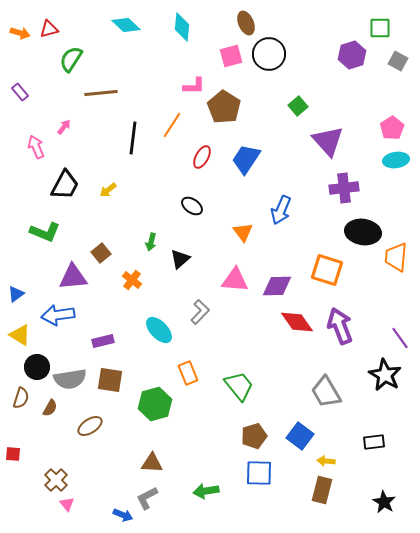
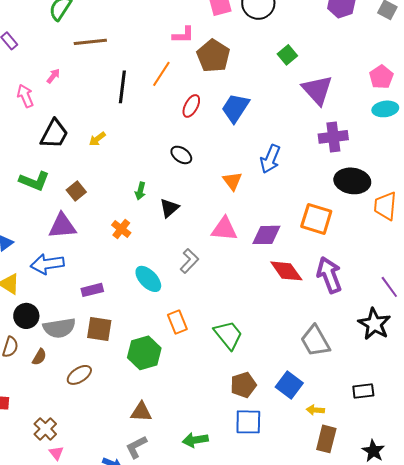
brown square: (101, 253) -> (76, 191), moved
brown rectangle: (322, 490) -> (326, 439), moved

